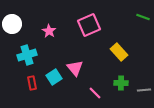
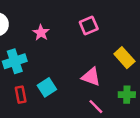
pink square: (89, 25) -> (89, 25), size x0.7
pink triangle: (75, 68) -> (91, 77), moved, turned -30

